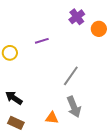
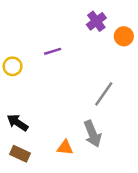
gray line: (71, 76) -> (104, 94), moved

